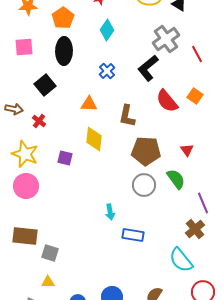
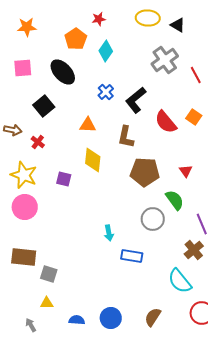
orange pentagon: (63, 18) -> (76, 39), moved
black ellipse: (64, 51) -> (63, 72), turned -44
black L-shape: (148, 68) -> (136, 100), moved
gray circle: (144, 185) -> (153, 219), moved

